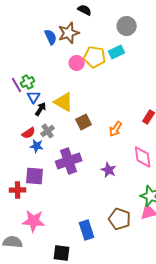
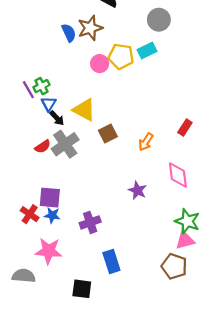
black arrow: (41, 109) -> (57, 118), turned 104
gray cross: (48, 131) -> (65, 144), size x1.6
blue star: (37, 146) -> (52, 215), moved
purple cross: (69, 161) -> (90, 222), moved, size x0.7
red cross: (18, 190) -> (30, 214), turned 35
brown pentagon: (120, 219) -> (174, 266), moved

